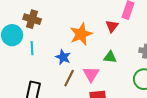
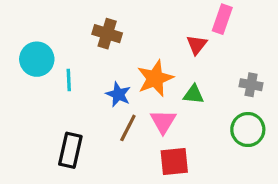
brown cross: (32, 19) -> (107, 34), moved
orange star: (81, 34) -> (155, 78), moved

